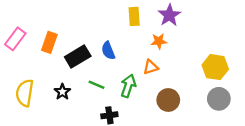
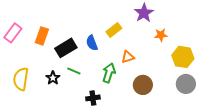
yellow rectangle: (134, 16) -> (114, 30), moved, turned 56
orange star: (159, 41) -> (161, 35), moved
green line: (96, 85) -> (74, 71), moved

